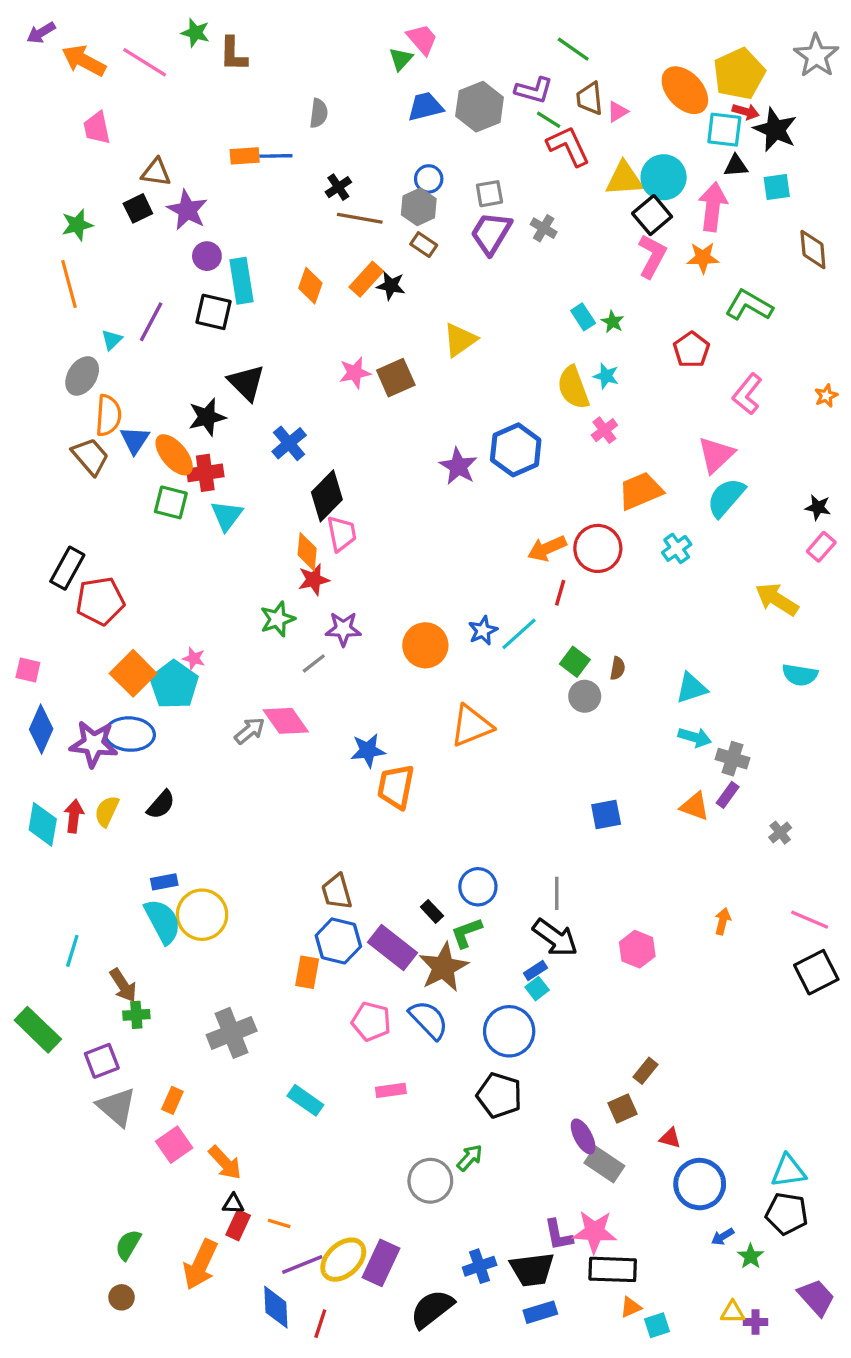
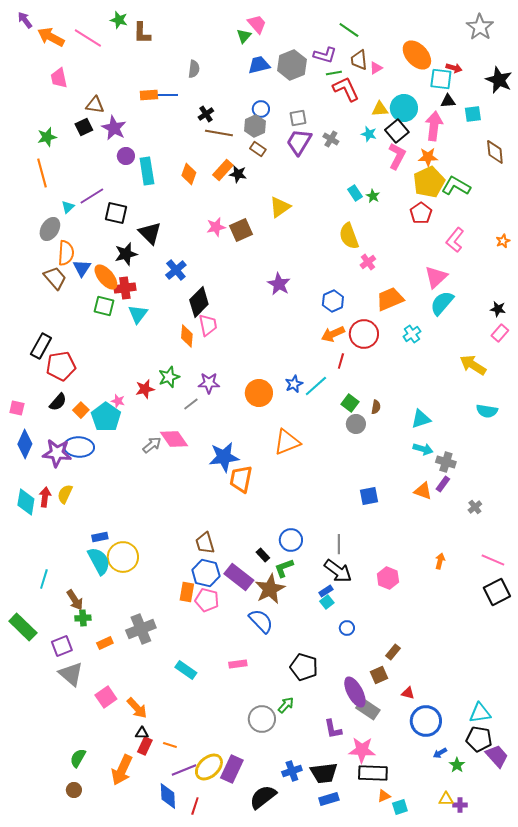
purple arrow: (41, 33) -> (25, 20), turned 84
gray star: (816, 56) -> (480, 27), moved
yellow pentagon: (739, 74) -> (429, 182), moved
green line: (549, 120) -> (334, 73), turned -42
black star: (775, 130) -> (499, 80), moved
yellow triangle: (624, 179) -> (380, 109), size x0.7
black square: (214, 312) -> (116, 213), moved
purple line: (151, 322) -> (92, 196), turned 30
cyan star: (606, 376) -> (369, 134), moved
blue hexagon: (516, 450) -> (333, 301), moved, size x0.7
red star: (314, 580) -> (145, 389), moved
orange square: (133, 673) -> (81, 410), size x0.6
blue star: (368, 750) -> (224, 457), size x1.4
black semicircle: (161, 805) -> (58, 402), moved
pink pentagon: (371, 1021) -> (207, 600), moved
blue circle: (509, 1031) -> (347, 628), moved, size x0.5
orange rectangle: (172, 1100) -> (105, 643), moved, turned 42
purple ellipse: (583, 1136) -> (355, 692), size x1.4
purple L-shape: (558, 1235) -> (333, 729), moved
purple trapezoid: (816, 1297) -> (497, 756), moved

